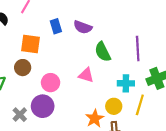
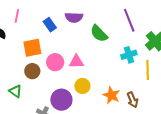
pink triangle: (86, 75) -> (76, 62), moved
pink circle: (51, 83) -> (55, 62), moved
yellow circle: (114, 106) -> (82, 86), moved

